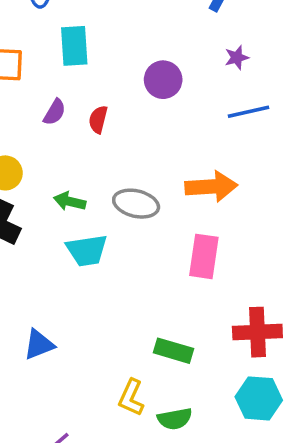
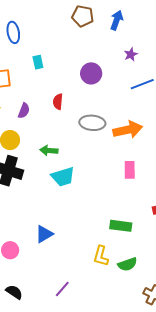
cyan rectangle: (74, 46) -> (38, 62), size x0.6
purple semicircle: (55, 112) -> (24, 111), moved
gray ellipse: (136, 204) -> (92, 123), moved
pink rectangle: (204, 256) -> (130, 170), size x0.7

